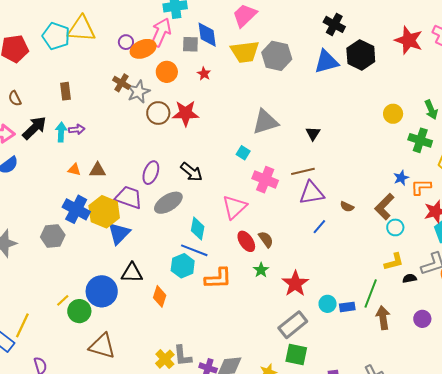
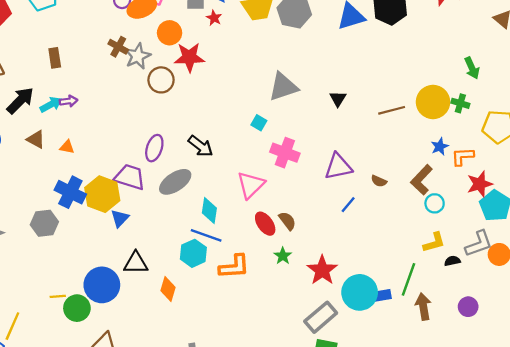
red star: (204, 74) -> (214, 18), moved
red star: (186, 113) -> (189, 57), moved
yellow circle: (393, 114) -> (433, 102), moved, size x1.5
cyan arrow: (61, 132) -> (51, 105), turned 60
green cross: (420, 140) -> (460, 103), size x0.7
brown triangle: (98, 170) -> (36, 139), moved, turned 30
brown line: (303, 171) -> (392, 110), moved
blue triangle: (119, 233) -> (120, 218), size x0.7
yellow line: (63, 300) -> (58, 296), turned 40
cyan circle: (328, 304) -> (360, 292), size x1.8

